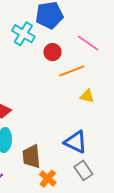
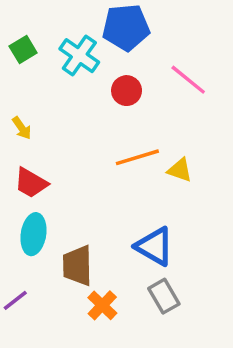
orange line: (72, 71) -> (137, 157), moved

